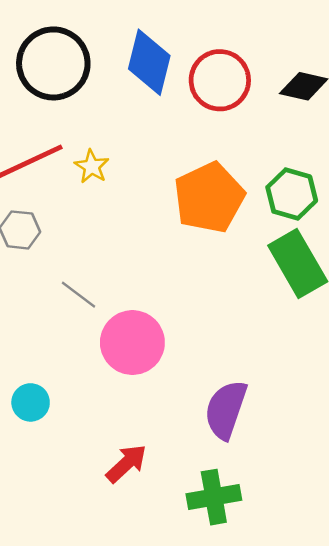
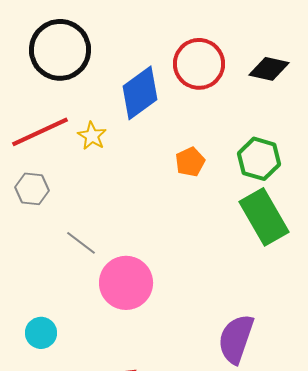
blue diamond: (149, 62) -> (140, 93), moved, turned 40
orange pentagon: (209, 198) -> (190, 162), size x0.5
purple semicircle: (226, 410) -> (236, 339), moved

